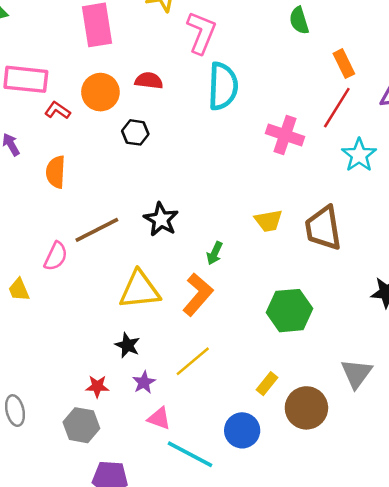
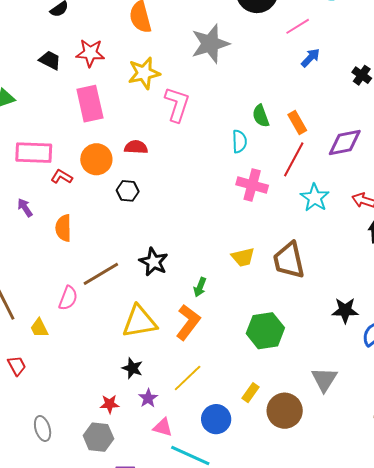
green semicircle: (299, 20) -> (261, 116), moved
cyan semicircle: (223, 86) -> (239, 141), moved, size x0.6
blue circle: (242, 430) -> (216, 419), moved

